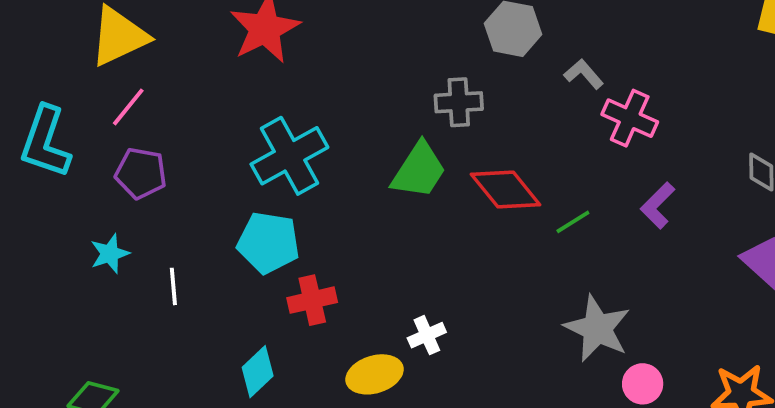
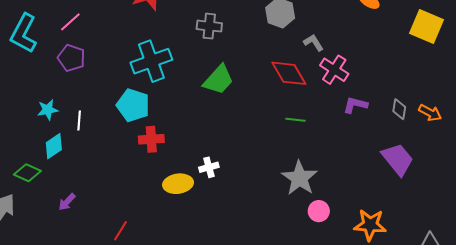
gray cross: (459, 102) -> (209, 26), moved
red diamond: (506, 189) -> (289, 73), moved
purple L-shape: (658, 205) -> (355, 105), moved, turned 50
green line: (573, 222) -> (296, 120), turned 30
cyan star: (110, 254) -> (48, 110), moved
cyan diamond: (258, 372) -> (54, 146), moved

